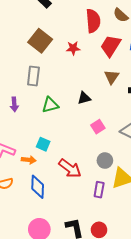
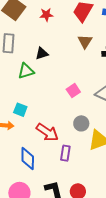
black triangle: (84, 98) -> (42, 53), moved
blue diamond: (38, 187) -> (28, 159), moved
purple rectangle: (99, 190) -> (65, 153), moved

